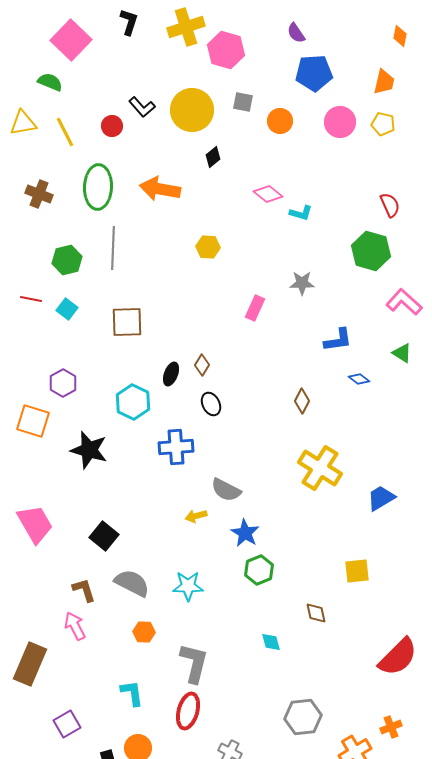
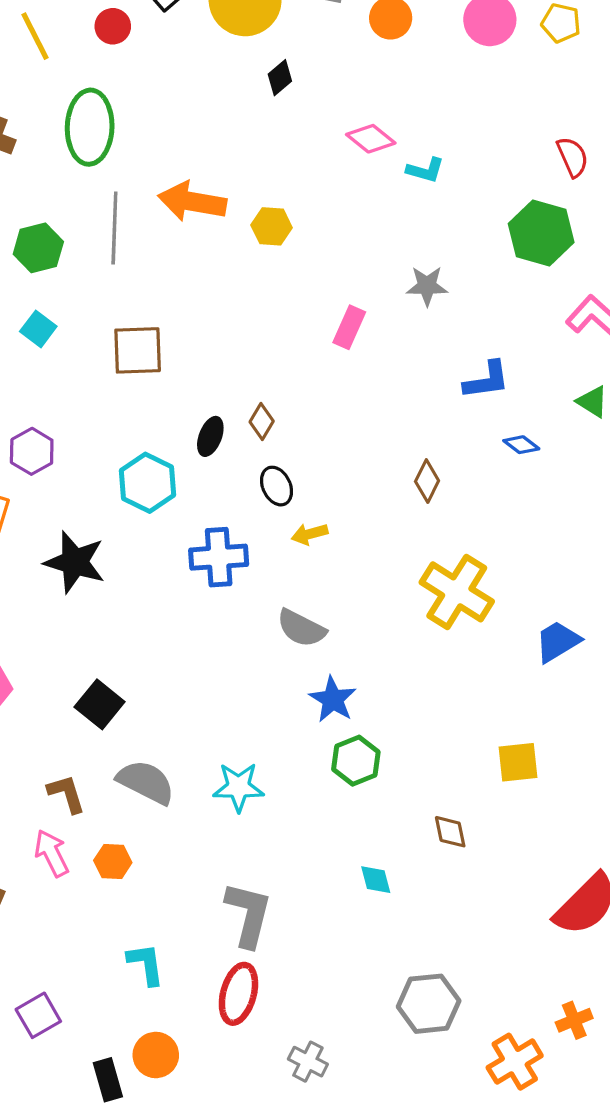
orange arrow: (160, 189) -> (192, 202), moved
yellow arrow: (196, 516) -> (310, 534), moved
orange hexagon: (144, 632) -> (113, 861), moved

